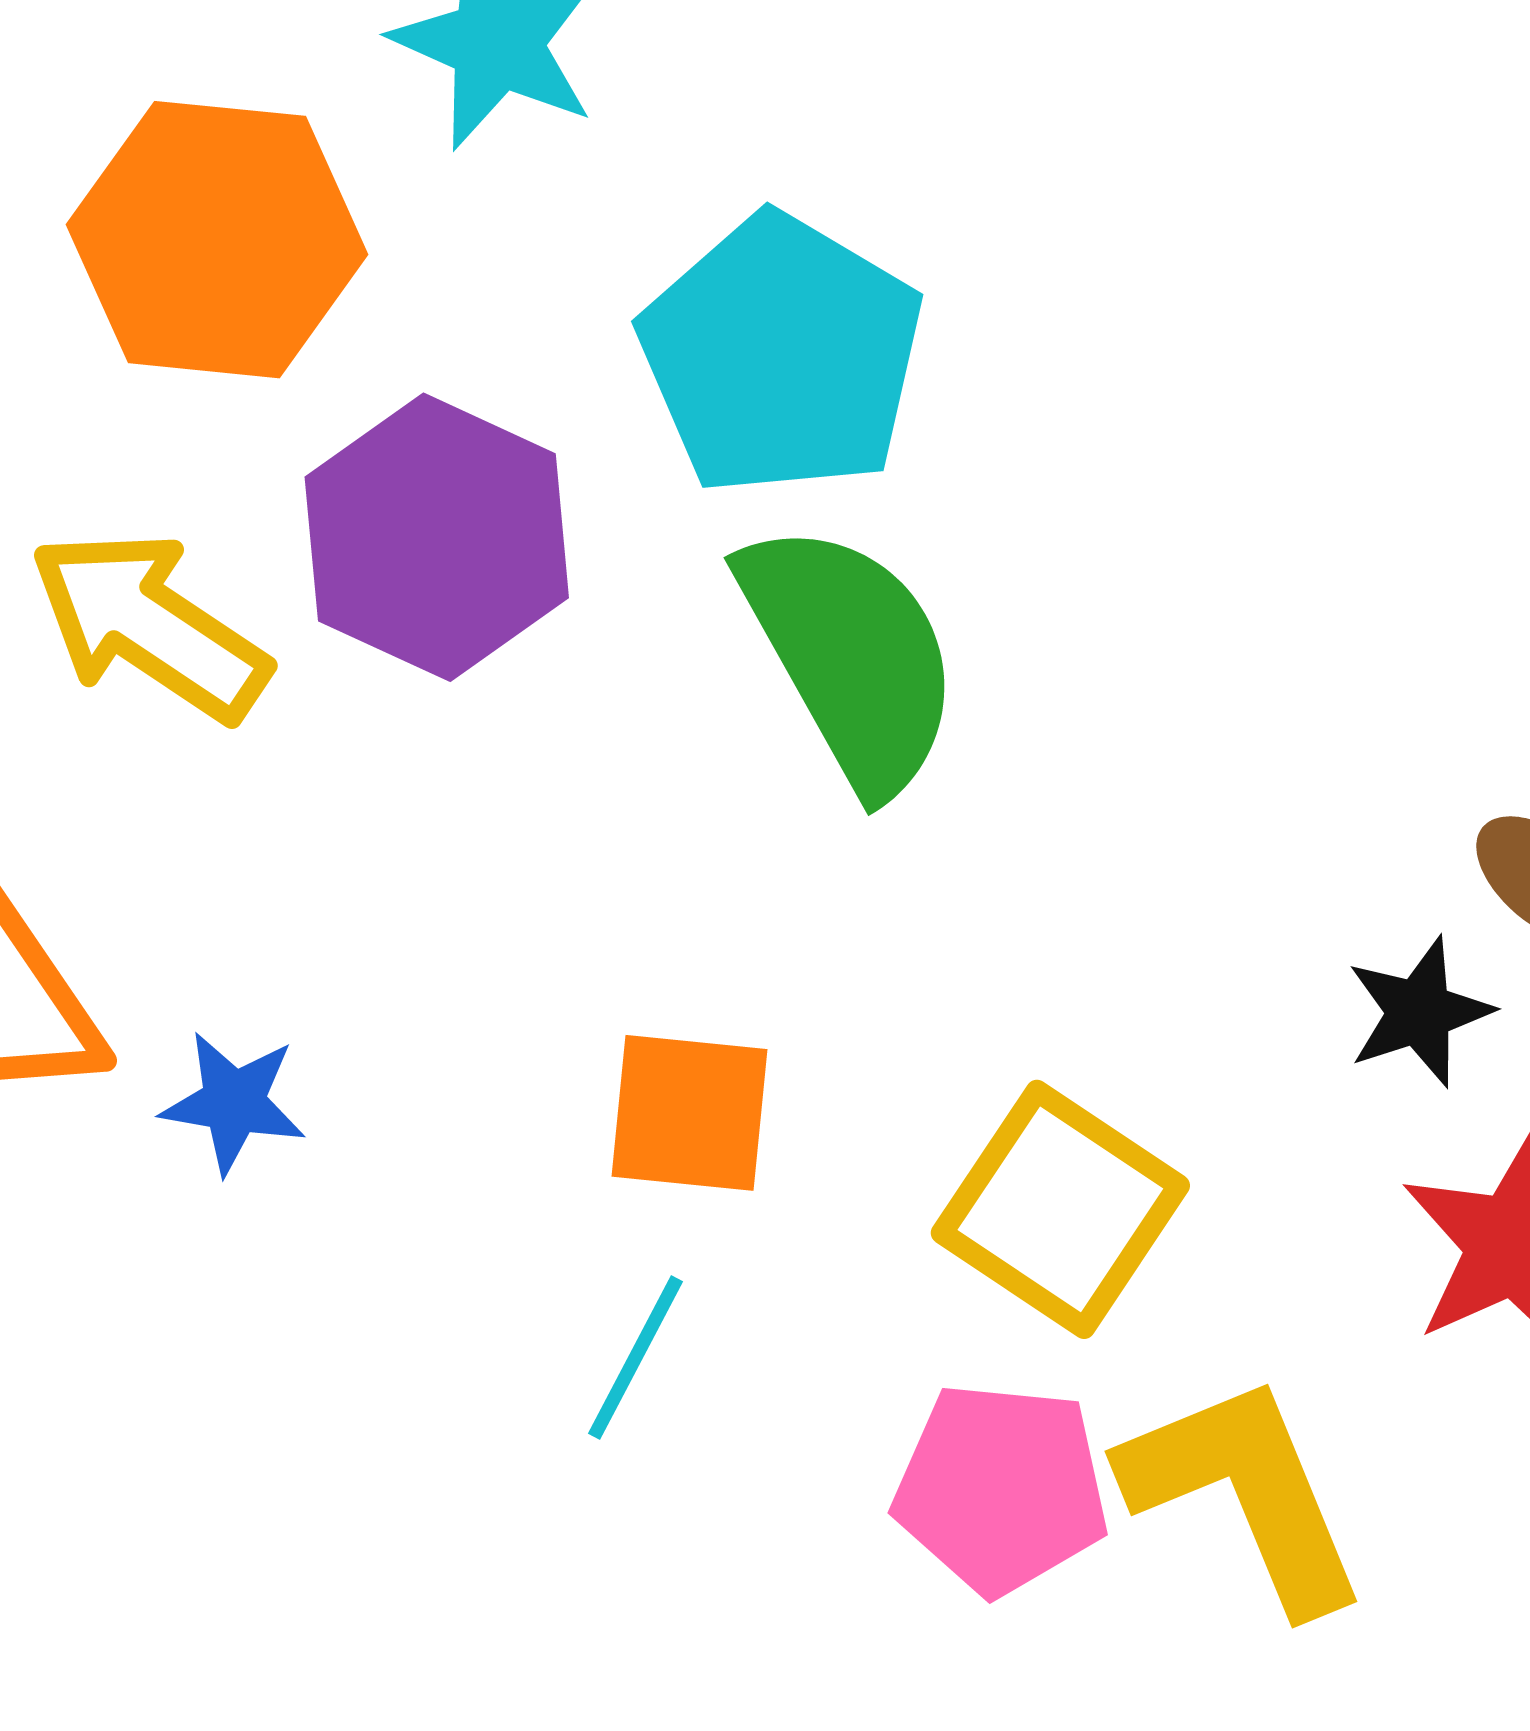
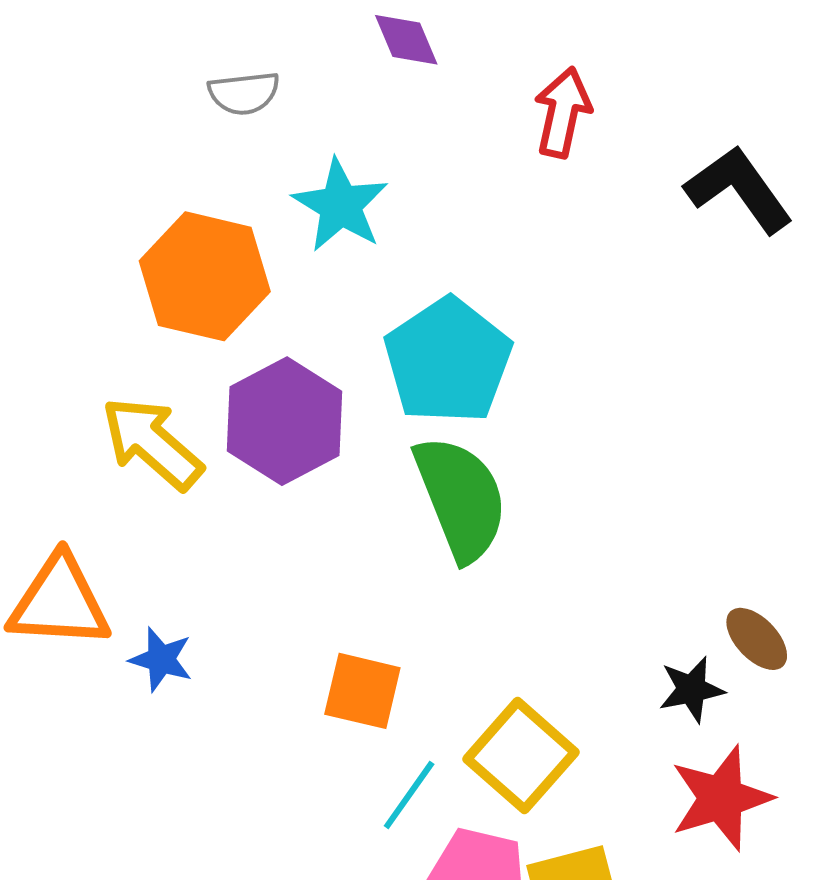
cyan line: (635, 1358) -> (409, 795), moved

